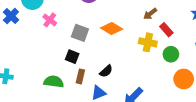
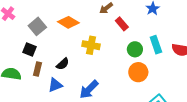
gray square: (80, 33) -> (37, 26), turned 30
yellow cross: (148, 42) -> (91, 45), moved
green circle: (171, 54) -> (135, 49), moved

